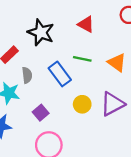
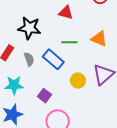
gray semicircle: (27, 75) -> (29, 59), moved

